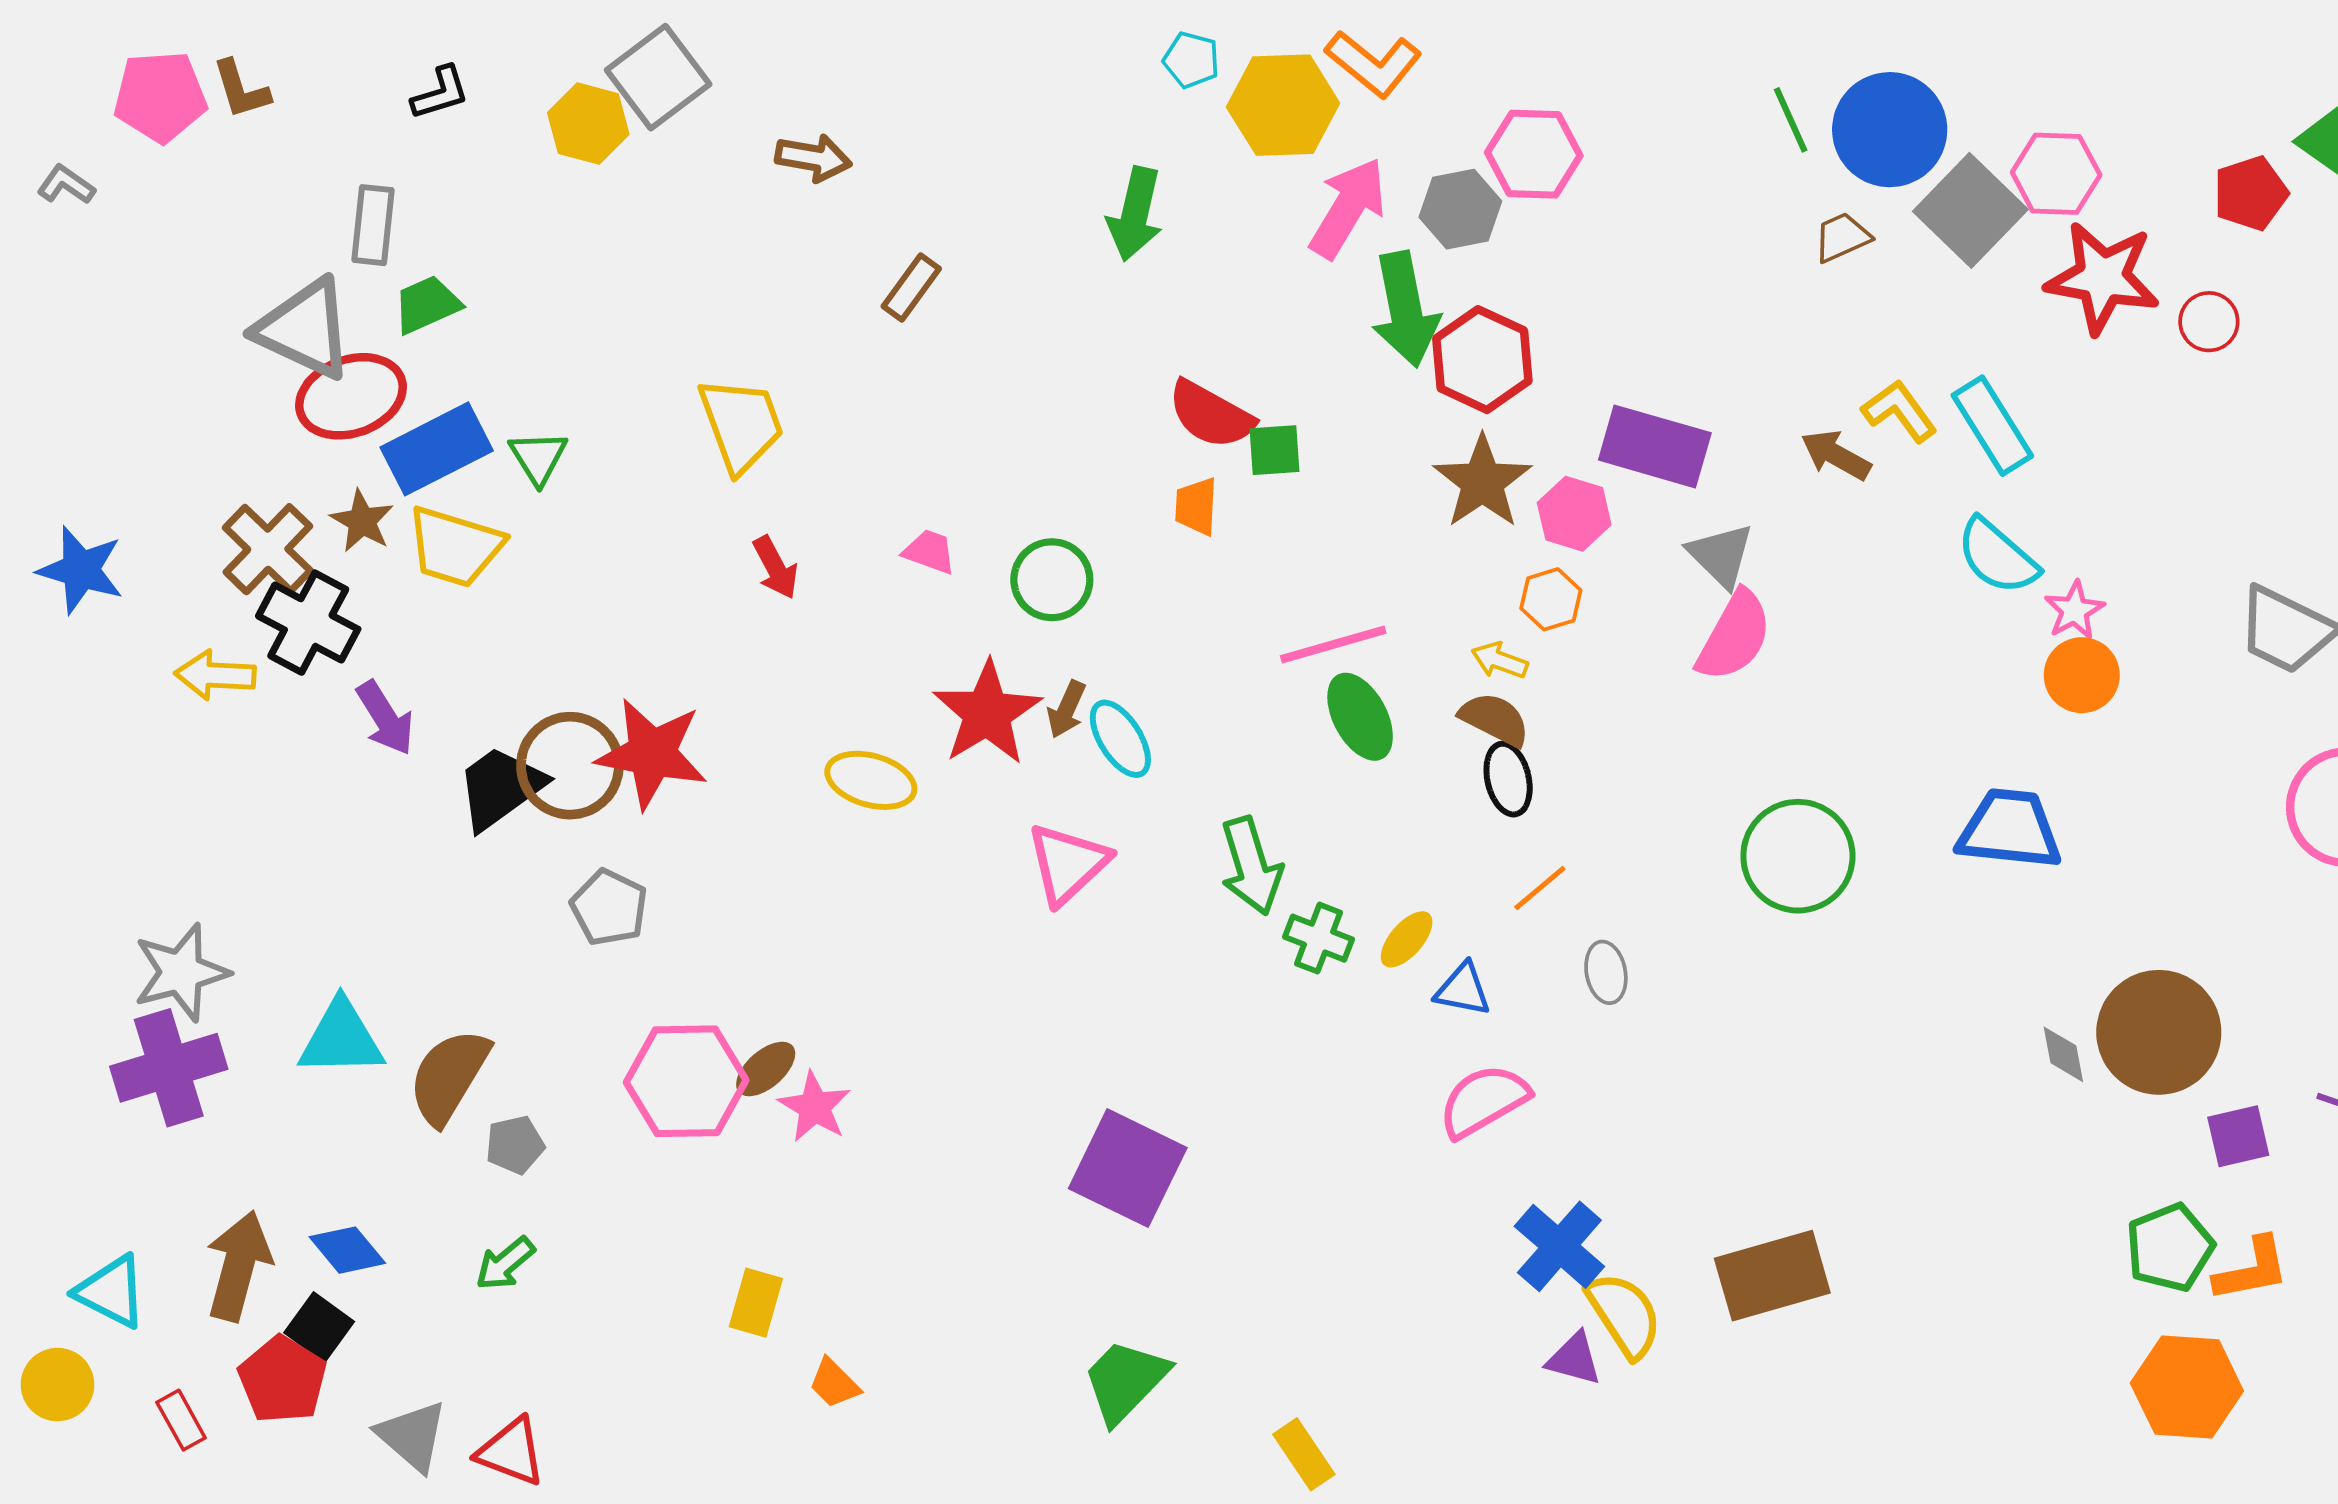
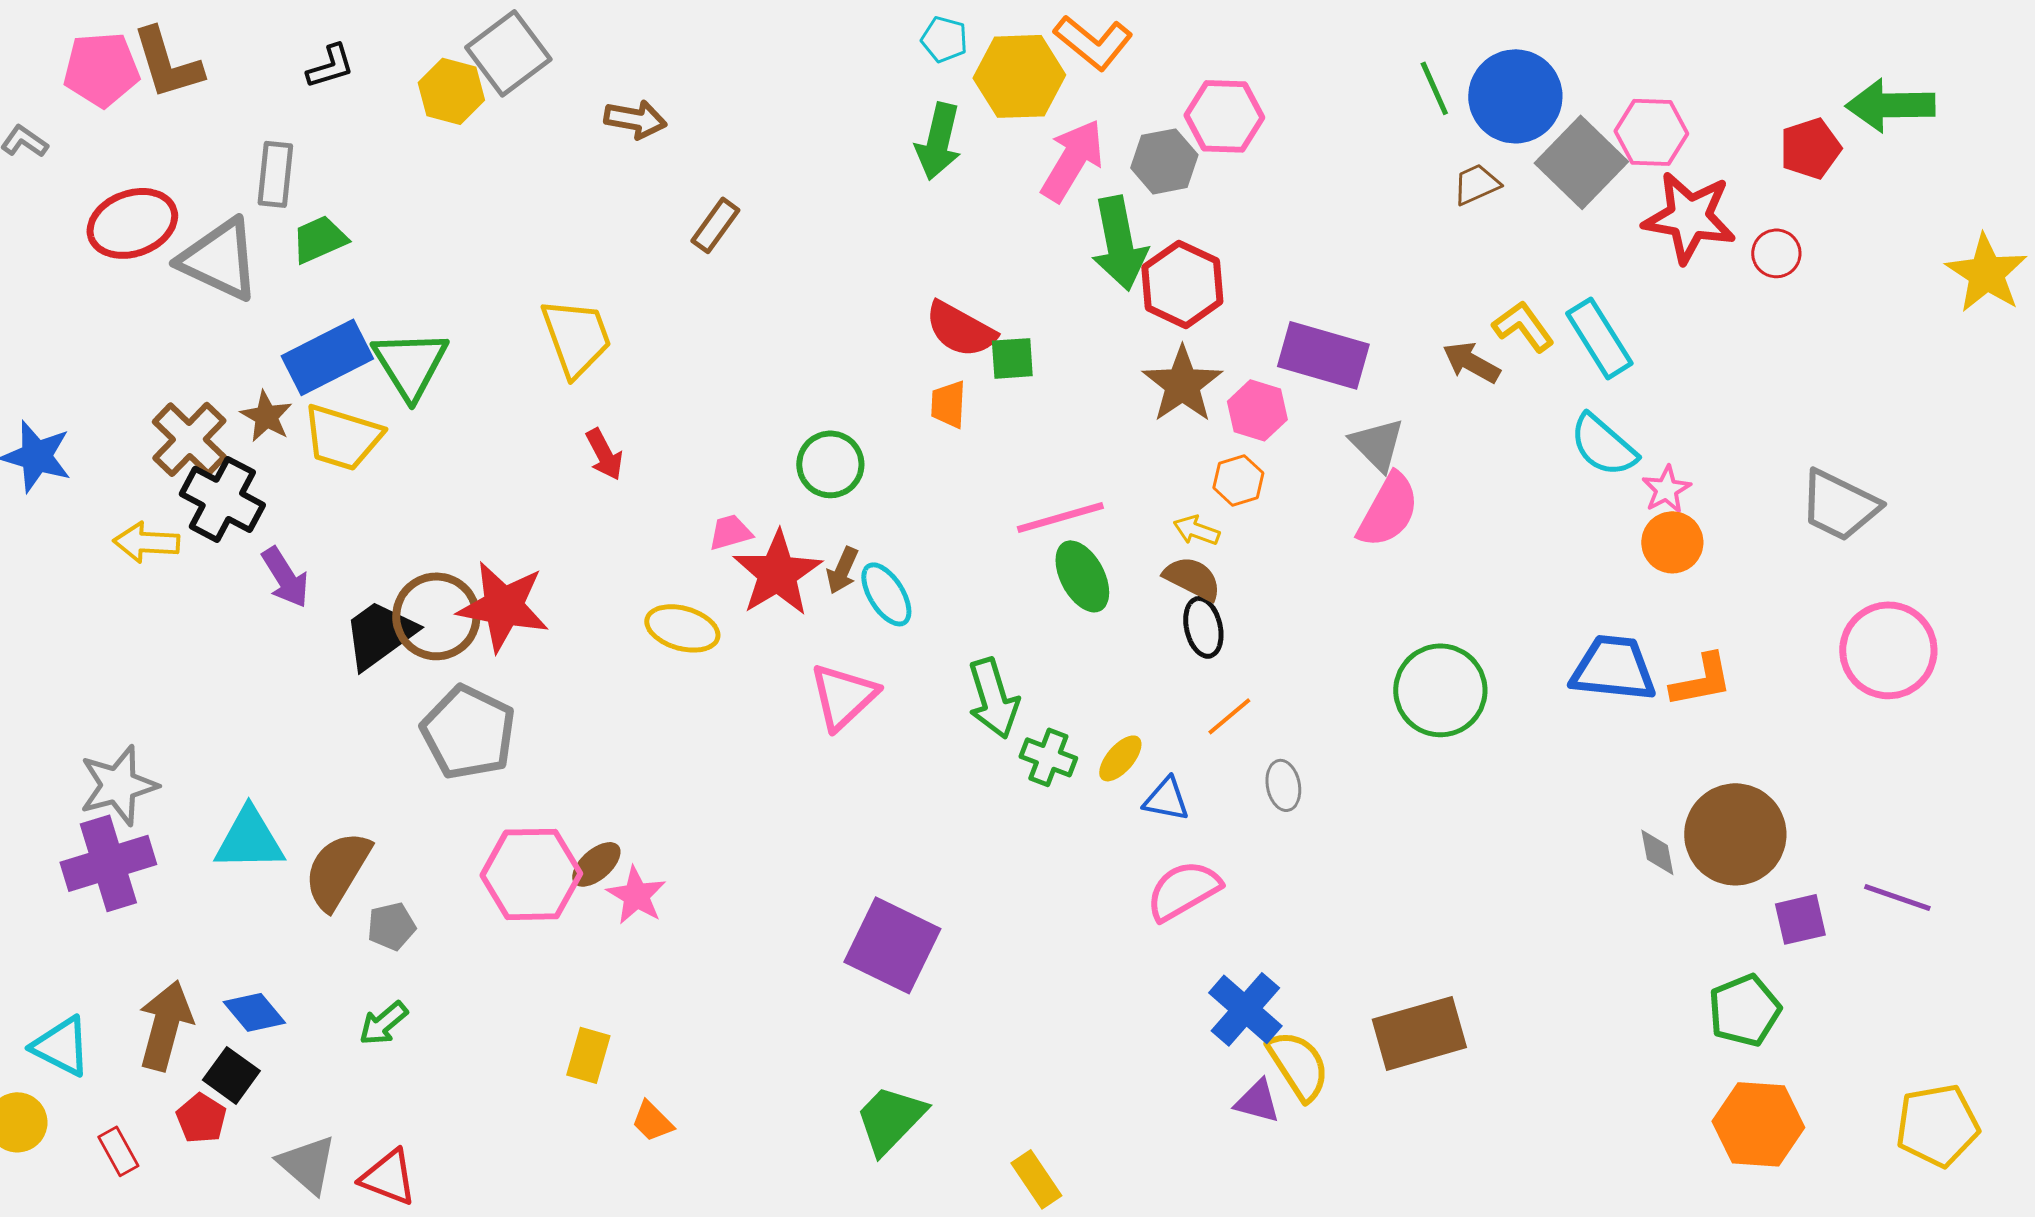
brown L-shape: (241, 89) -> (167, 63), size x1.5
green arrow: (1135, 214) -> (938, 141), moved
red ellipse: (351, 396) -> (132, 223), moved
green triangle: (538, 457) -> (410, 364), size x1.6
pink trapezoid: (930, 552) -> (730, 532), moved, turned -36
gray pentagon: (609, 908) -> (468, 732), size x1.5
orange L-shape: (2252, 1270) -> (1701, 680), moved
red pentagon: (283, 1380) -> (201, 1118), size x0.7

